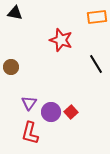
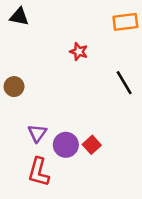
red star: (61, 40) -> (79, 52), size x0.6

